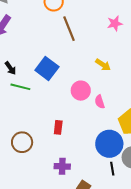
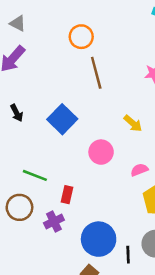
green line: (20, 87) -> (35, 175), moved
pink semicircle: (100, 102) -> (139, 170), moved, turned 80
blue circle: (109, 144) -> (99, 239), moved
purple cross: (62, 166) -> (54, 221), moved, turned -35

